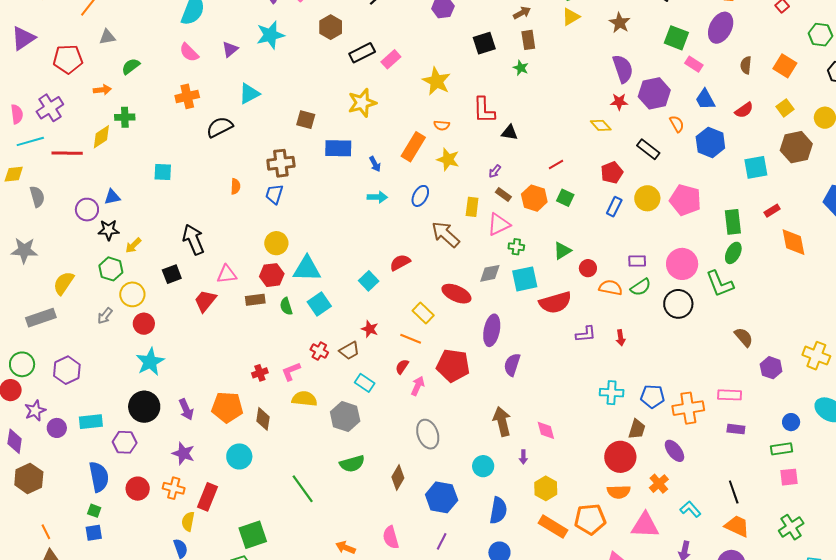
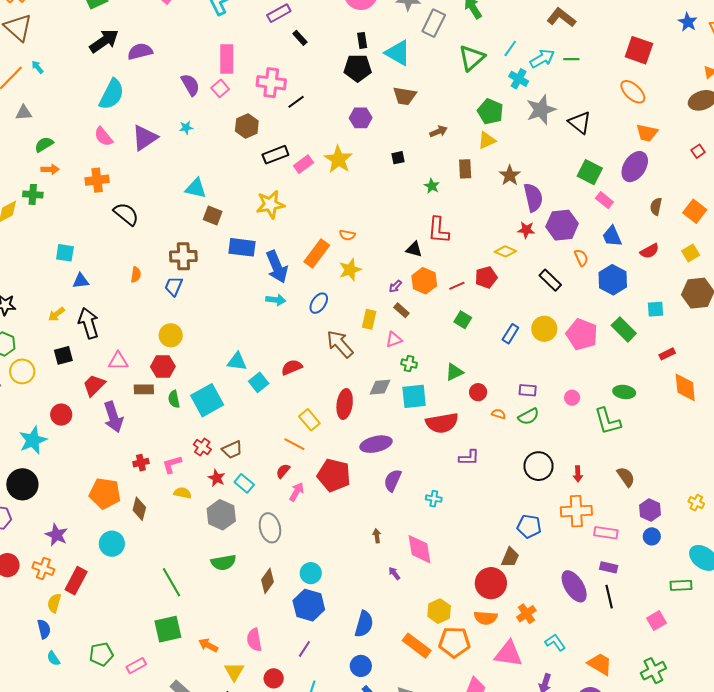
brown star: (620, 23) -> (510, 175), moved
cyan star: (270, 35) -> (186, 128), size x0.5
brown rectangle: (528, 40) -> (465, 169), moved
black square: (484, 43) -> (398, 158), size x0.6
purple triangle: (230, 49) -> (145, 138), size x1.6
yellow star: (437, 81) -> (338, 159), moved
orange arrow: (102, 90) -> (50, 169), moved
cyan triangle: (249, 94) -> (196, 188), moved, turned 35
red L-shape: (484, 110) -> (439, 230), moved
yellow diamond: (601, 125) -> (505, 251), turned -30
black semicircle: (220, 127) -> (126, 214), turned 60
yellow star: (448, 159) -> (350, 270), turned 30
blue arrow: (375, 164) -> (277, 267), size x2.0
cyan square: (756, 167) -> (655, 309), size x0.7
red pentagon: (612, 173) -> (486, 277), moved
blue triangle: (112, 197) -> (81, 281), moved
orange hexagon: (534, 198) -> (424, 281), moved
green rectangle: (733, 222) -> (624, 329), moved, turned -45
pink triangle: (499, 224) -> (394, 340), size x0.7
yellow arrow: (133, 245) -> (56, 314), moved
green ellipse: (733, 253) -> (624, 392), turned 65
pink circle: (682, 264) -> (572, 398), size x0.5
cyan triangle: (307, 269) -> (237, 362), moved, size x0.7
orange semicircle: (611, 288) -> (499, 414), size x0.6
red ellipse: (456, 294) -> (345, 404), turned 68
cyan square: (319, 304) -> (207, 400), size x1.4
black circle: (678, 304) -> (538, 466), moved
red circle: (144, 324) -> (61, 415), moved
red star: (370, 329) -> (217, 478), moved
purple ellipse: (492, 330) -> (376, 444), turned 60
red arrow: (621, 338) -> (578, 474), moved
yellow cross: (816, 356) -> (696, 503), size x0.6
cyan cross: (612, 393) -> (434, 499), moved, size x0.7
yellow semicircle: (304, 399) -> (183, 493), size x0.7
orange cross: (688, 408) -> (576, 511), moved
purple arrow: (186, 409) -> (113, 417), moved, size x1.4
brown arrow: (502, 422) -> (377, 536), size x0.5
blue circle: (791, 422) -> (652, 536), moved
pink diamond: (546, 430) -> (419, 549), size x1.5
gray ellipse: (428, 434) -> (270, 528), moved
green rectangle: (782, 449) -> (681, 585), moved
purple ellipse: (674, 451) -> (574, 586), moved, size x1.4
purple arrow: (523, 457) -> (394, 573), turned 136
cyan circle: (483, 466) -> (311, 573), moved
pink square: (789, 477) -> (657, 621), turned -30
yellow hexagon: (546, 488) -> (439, 611), moved
black line: (734, 492) -> (609, 597), moved
green square: (253, 535) -> (168, 629), moved

